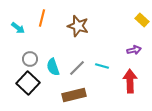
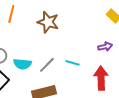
cyan semicircle: (53, 67) -> (22, 64), turned -66

